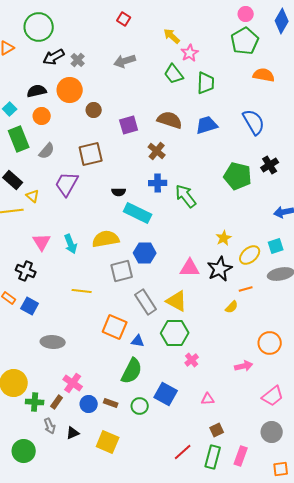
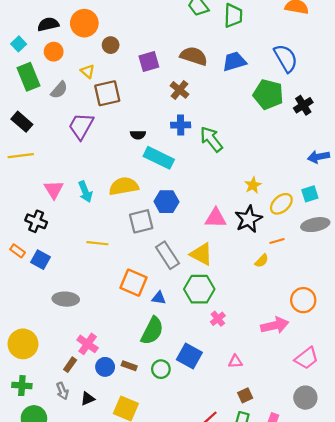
green pentagon: (238, 176) -> (268, 94), moved
yellow triangle: (33, 196) -> (88, 71), moved
pink arrow: (244, 366) -> (275, 325), size x1.4
green cross: (35, 402) -> (22, 386), moved

